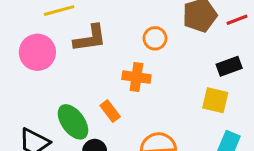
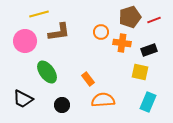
orange cross: (136, 77) -> (122, 43), moved
orange rectangle: (110, 111) -> (88, 79), moved
green ellipse: (73, 122) -> (47, 72), moved

